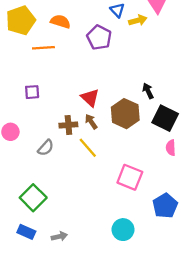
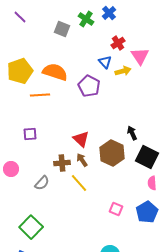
orange semicircle: (60, 22) -> (55, 72), size x1.4
pink square: (130, 177) -> (116, 209), size x0.6
blue pentagon: (165, 206) -> (147, 212), moved

